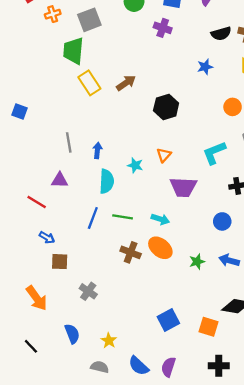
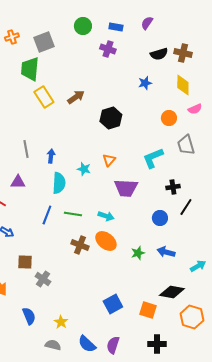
brown square: (60, 262) -> (25, 262), moved

